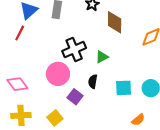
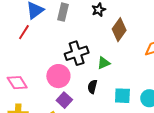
brown diamond: (115, 22) -> (119, 30), turned 30
purple square: (75, 97) -> (64, 100), moved

